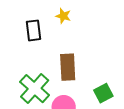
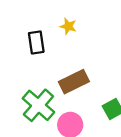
brown rectangle: (68, 67) -> (74, 82), turned 68

